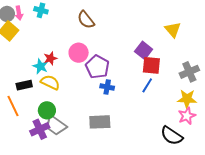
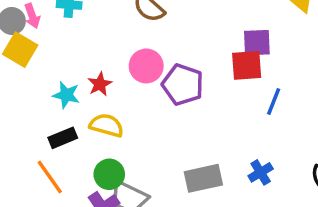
purple square: (144, 50) -> (257, 43), turned -30
red square: (151, 65) -> (247, 65), moved
cyan star: (40, 66) -> (66, 95), moved
blue cross: (107, 87) -> (261, 172), moved, turned -32

